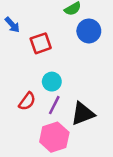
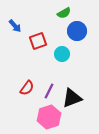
cyan circle: (52, 82) -> (62, 54), moved

